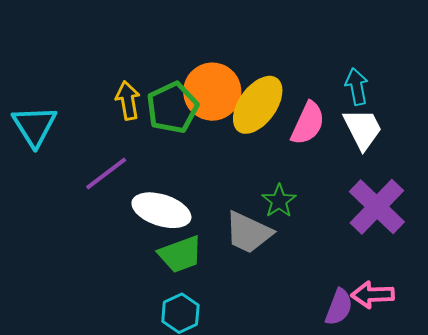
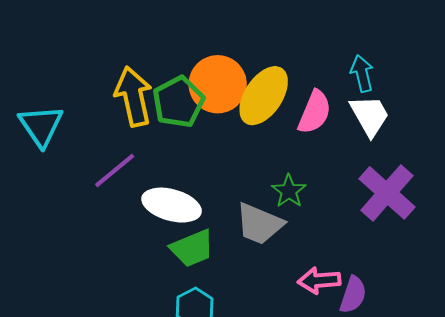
yellow arrow: (128, 100) -> (133, 97), size x1.5
pink arrow: (373, 295) -> (319, 280), moved

